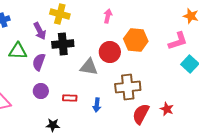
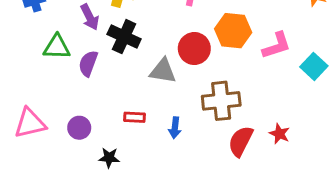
pink L-shape: (178, 41) -> (276, 46), moved
black cross: (63, 44) -> (124, 37), turned 30
purple circle: (41, 91) -> (79, 128), moved

